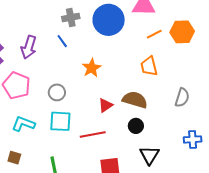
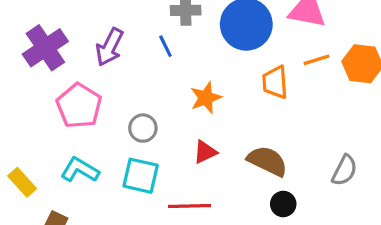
orange trapezoid: (149, 66) -> (275, 82), moved
red triangle: (105, 105) -> (205, 152), moved
black circle: (136, 126) -> (283, 204), moved

